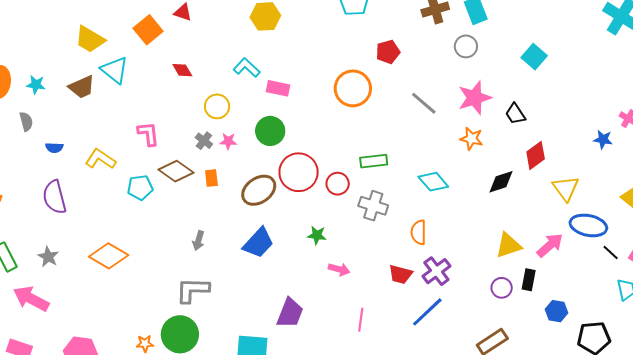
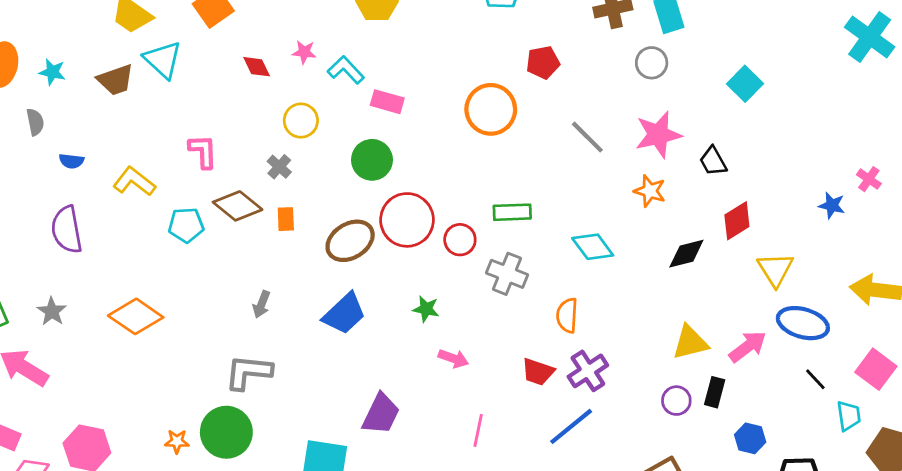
pink star: (228, 141) -> (304, 52), moved
black line: (611, 253) -> (815, 379), moved

